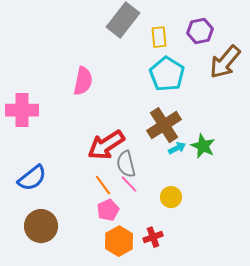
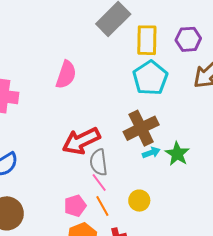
yellow rectangle: (159, 37) -> (147, 40), size x1.4
orange line: (103, 185) -> (102, 206), moved

